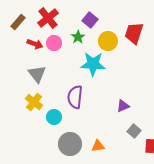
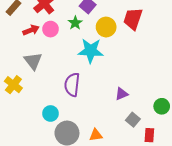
red arrow: (35, 44) -> (31, 30), turned -42
yellow cross: (34, 102) -> (13, 85), moved
cyan circle: (54, 117) -> (51, 113), moved

